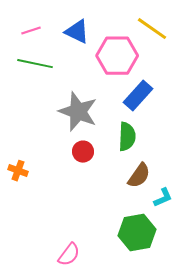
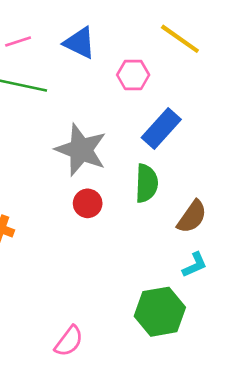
pink hexagon: (117, 56) -> (133, 75), size x0.6
brown semicircle: (139, 176) -> (192, 217), moved

